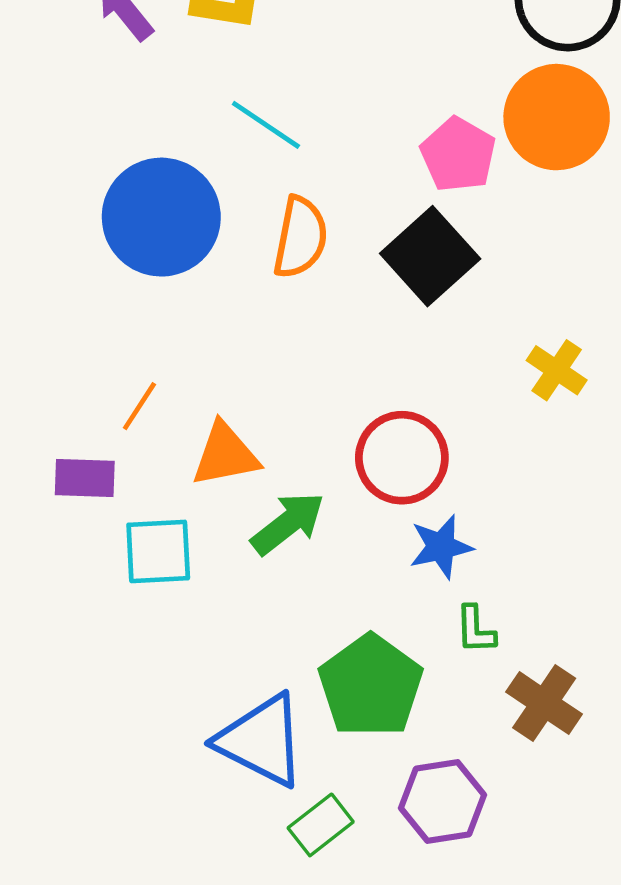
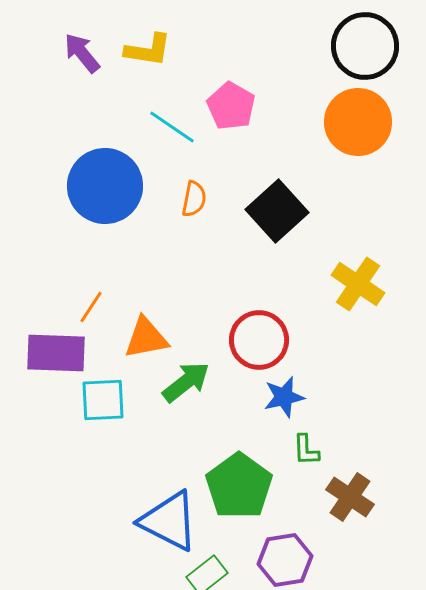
pink pentagon: (458, 155) -> (231, 106), moved
orange semicircle: (300, 237) -> (194, 199), size x0.7
yellow cross: (557, 370) -> (358, 284), size x1.4
purple rectangle: (85, 478) -> (56, 353), size x1.5

